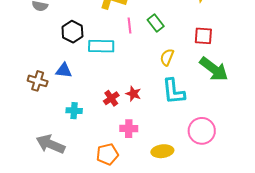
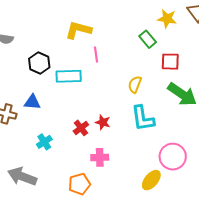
green rectangle: (156, 23) -> (148, 39), moved
cyan cross: (74, 111) -> (44, 142), turned -35
yellow ellipse: (162, 151) -> (151, 180), moved, turned -40

